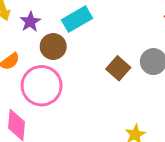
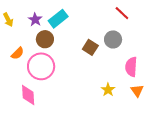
purple star: (30, 22) -> (35, 20), moved

